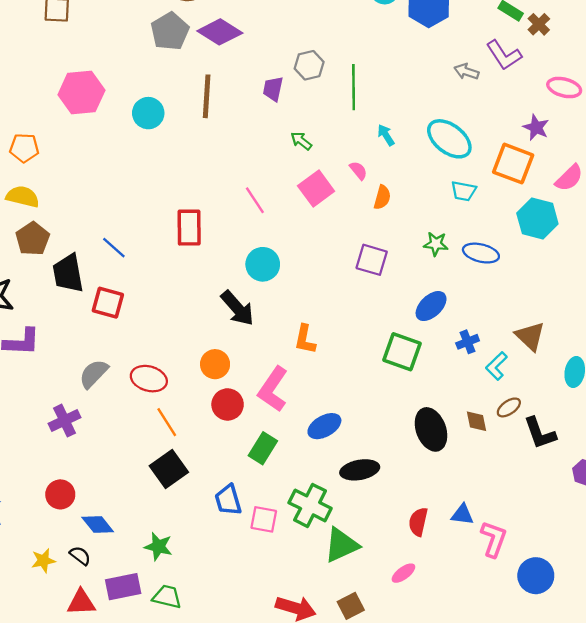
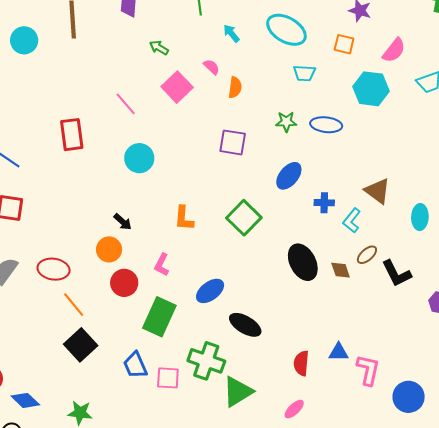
orange square: (513, 164) -> (344, 44), size x0.6
black arrow: (237, 308) -> (123, 222), moved, size x0.6
blue cross: (468, 342) -> (324, 203), turned 30
green square: (402, 352) -> (244, 218), moved, turned 32
pink L-shape: (273, 389) -> (162, 265), size x0.6
black ellipse: (431, 429) -> (303, 262), moved
green rectangle: (263, 448) -> (159, 317), size x1.4
black ellipse: (360, 470) -> (245, 325), turned 48

